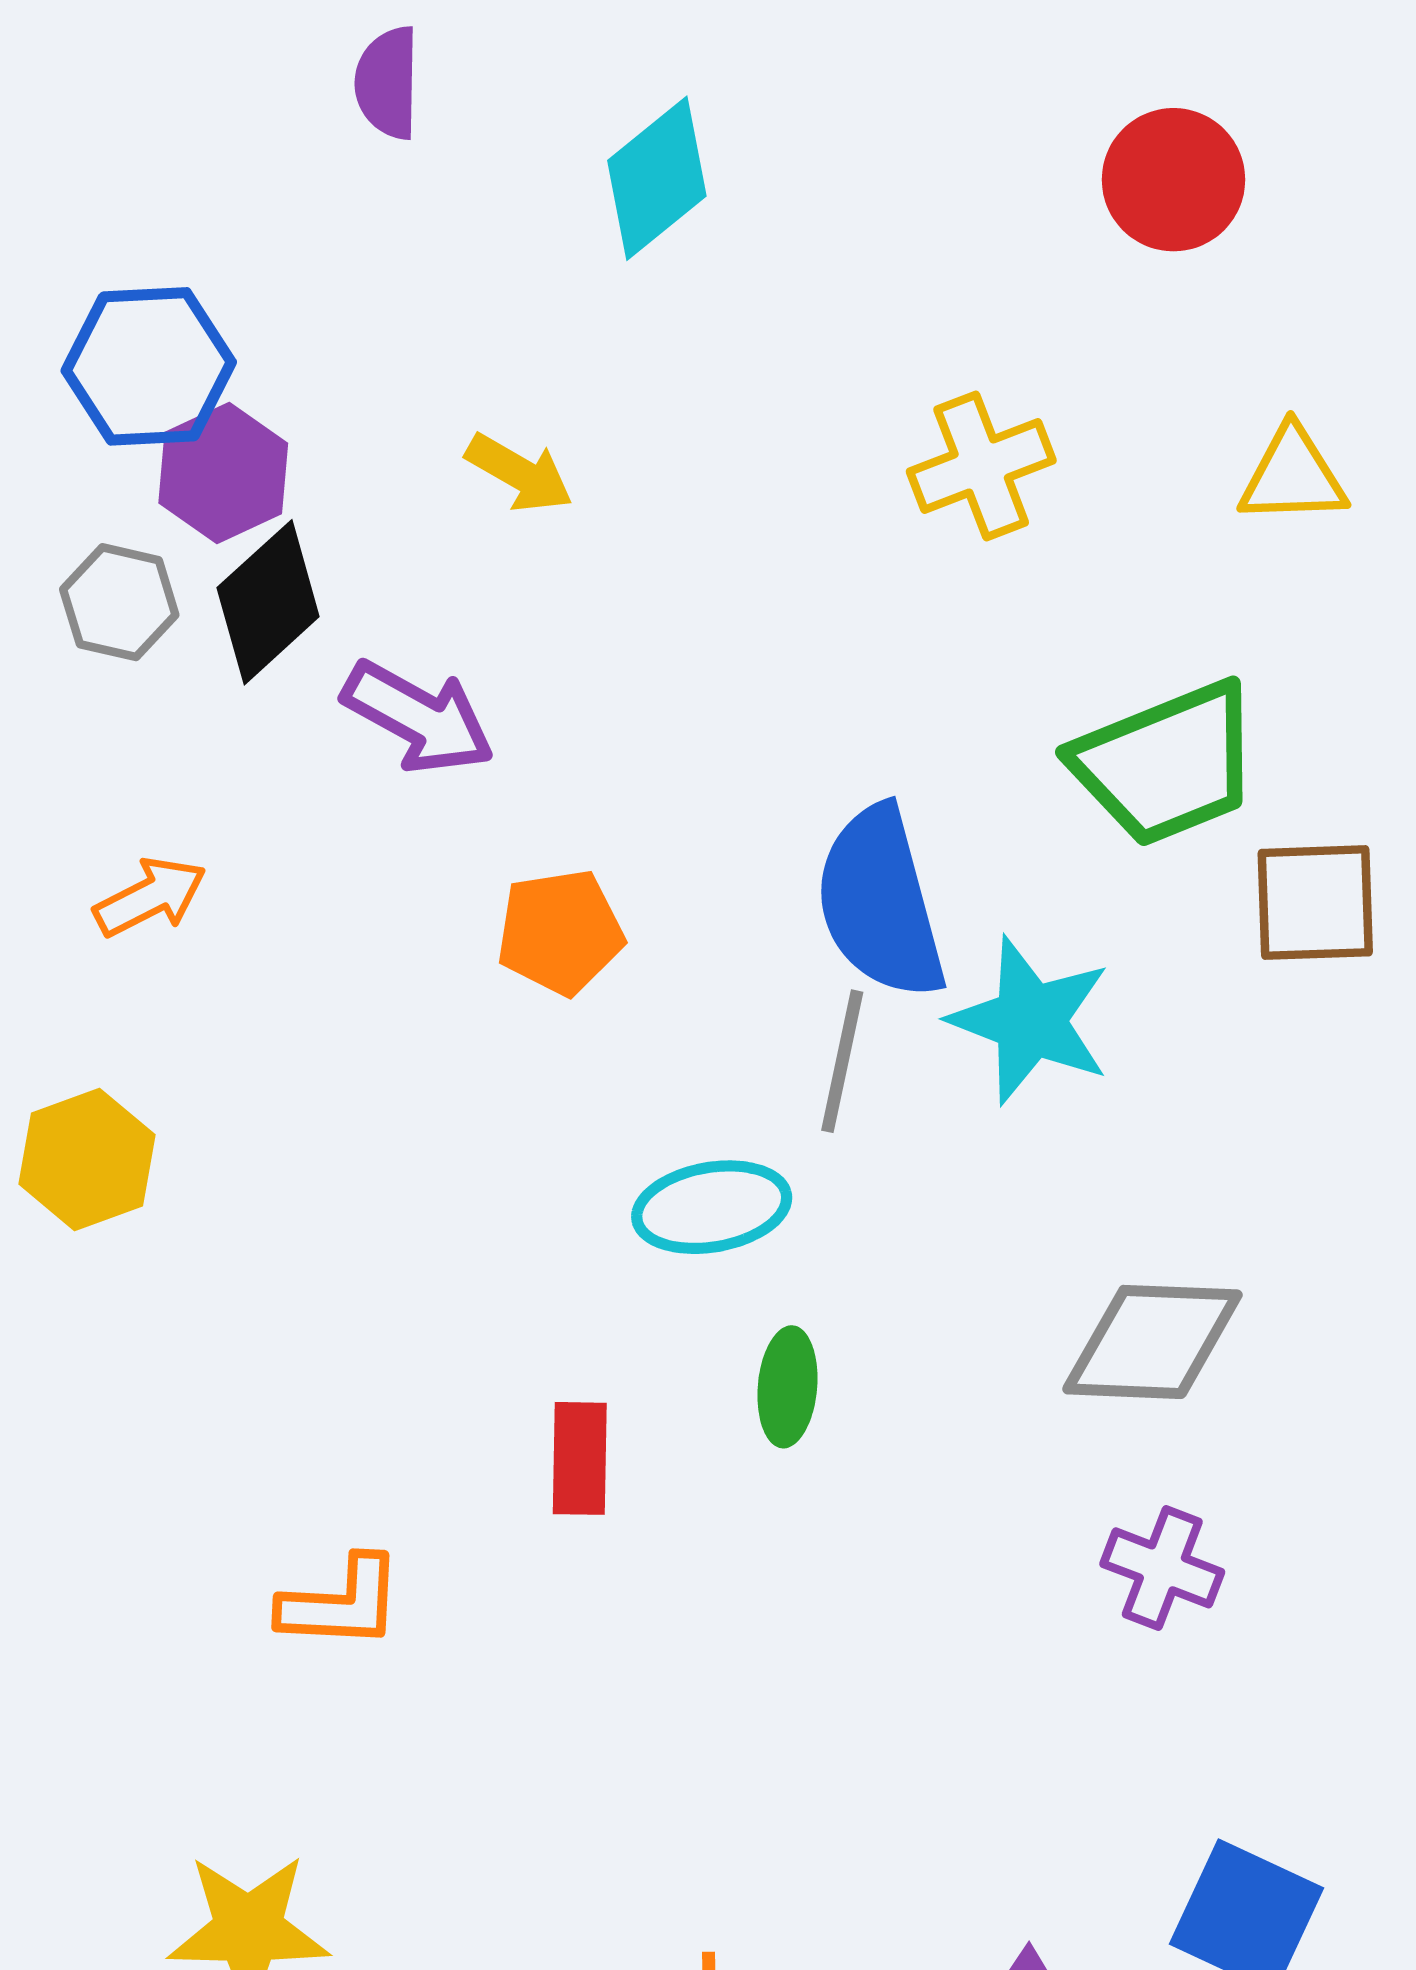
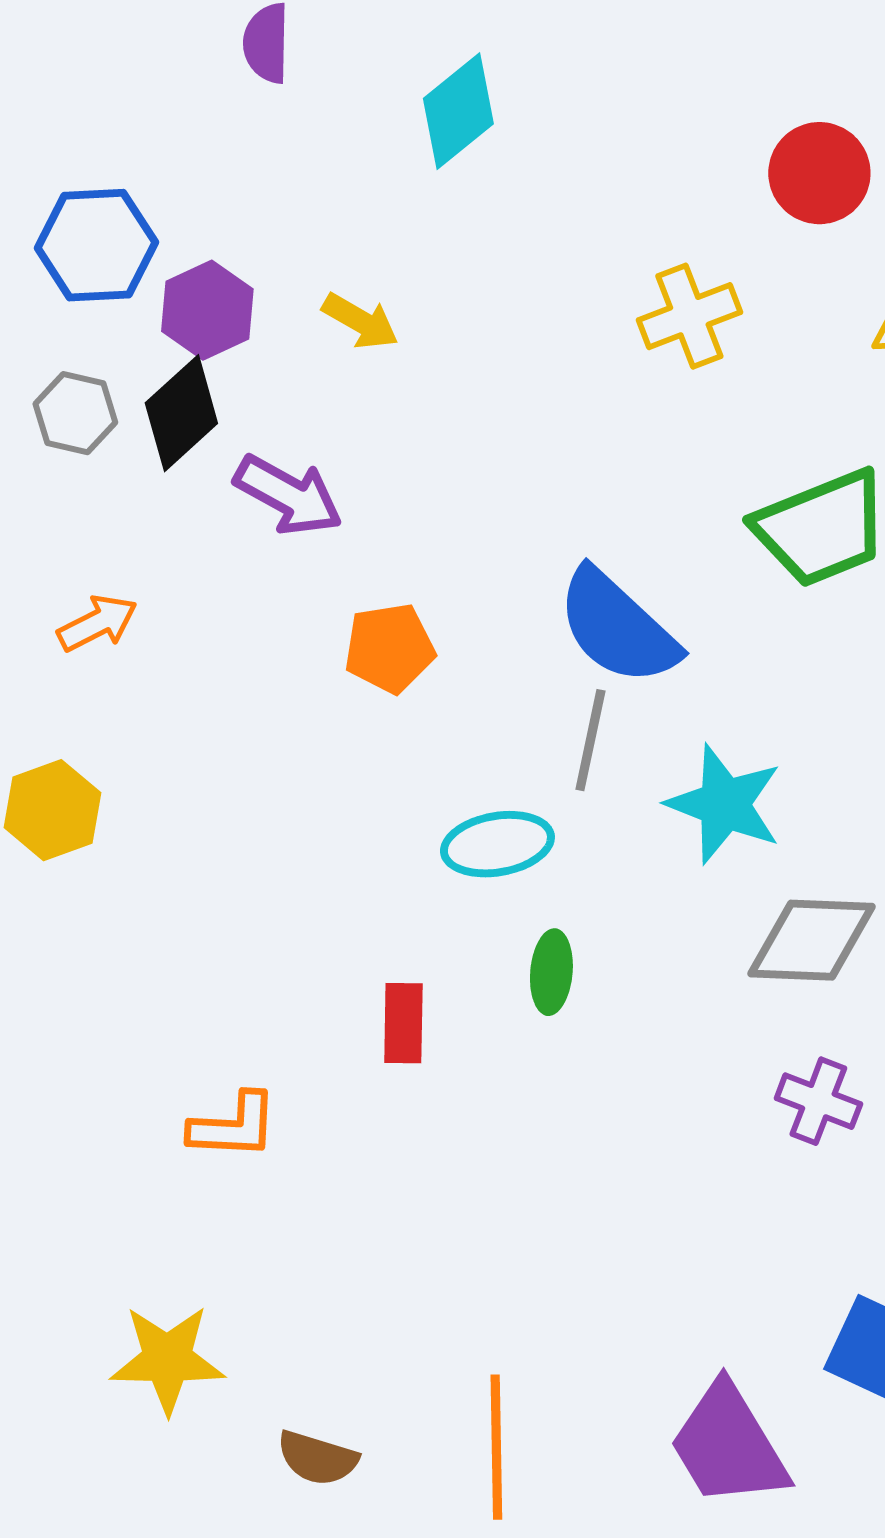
red circle: (1173, 180) -> (819, 173), moved
purple hexagon: (223, 473) -> (207, 310), moved
blue semicircle: (880, 903) -> (617, 627), turned -32
cyan star: (1030, 1020) -> (724, 804), moved

